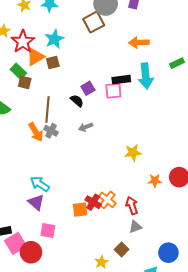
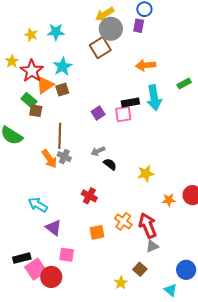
black semicircle: (77, 101) -> (110, 164), moved
cyan arrow: (40, 184) -> (38, 205), moved
red cross: (93, 202) -> (89, 196), moved
red arrow: (132, 206) -> (148, 226), size x1.4

